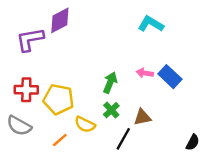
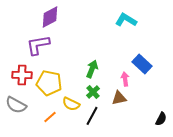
purple L-shape: (30, 39) -> (38, 45), moved
pink arrow: (145, 73) -> (125, 79), moved, turned 72
black line: (123, 139) -> (92, 116), moved

